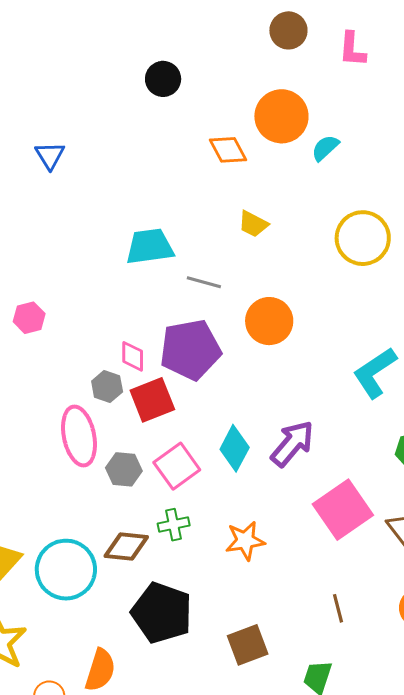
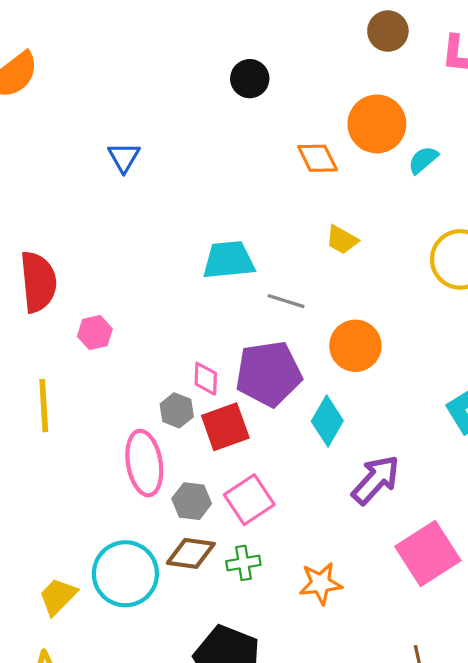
cyan diamond: (235, 448) -> (327, 421), moved
brown diamond: (126, 546) -> (191, 553), moved
cyan circle: (66, 570) -> (125, 574), moved

